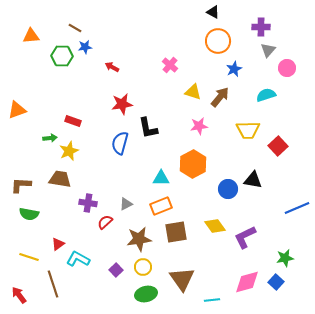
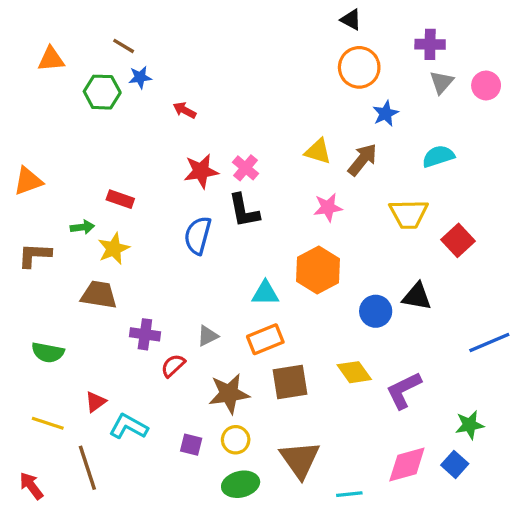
pink cross: (170, 65) -> (245, 168), moved
pink circle: (287, 68) -> (486, 85), moved
brown L-shape: (21, 185) -> (35, 255), moved
purple square: (116, 270) -> (191, 445), turned -32

